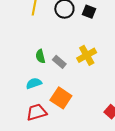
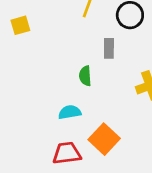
gray rectangle: (59, 62) -> (109, 48), moved, turned 40

